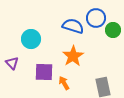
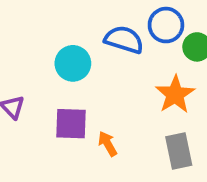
cyan circle: (31, 39) -> (73, 63), moved
orange star: (73, 56) -> (175, 94), moved

